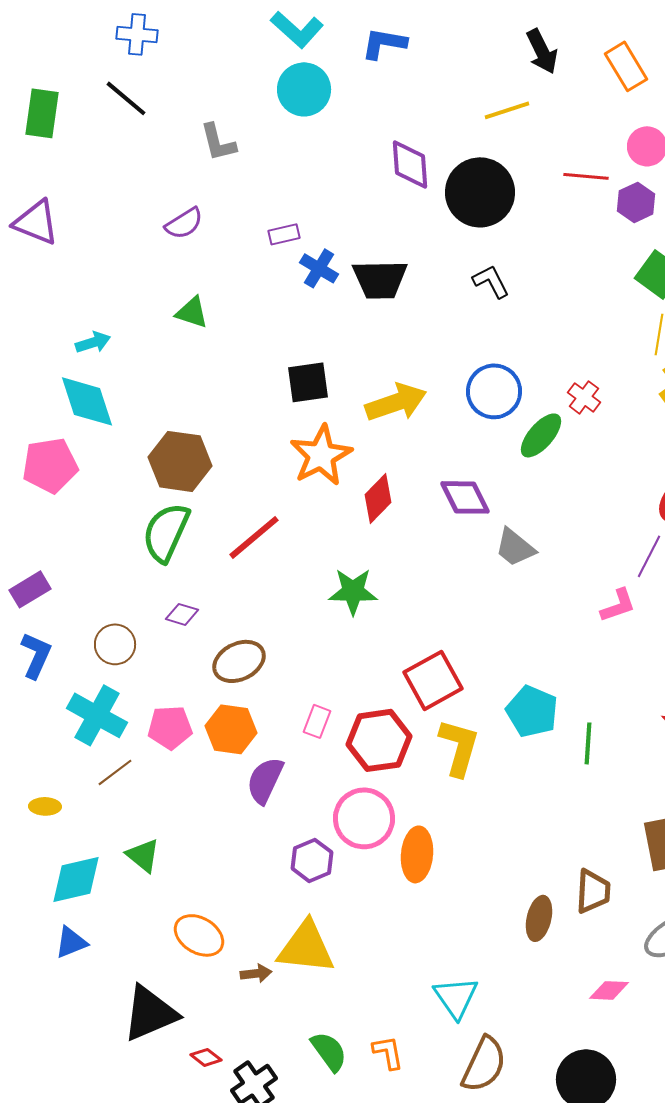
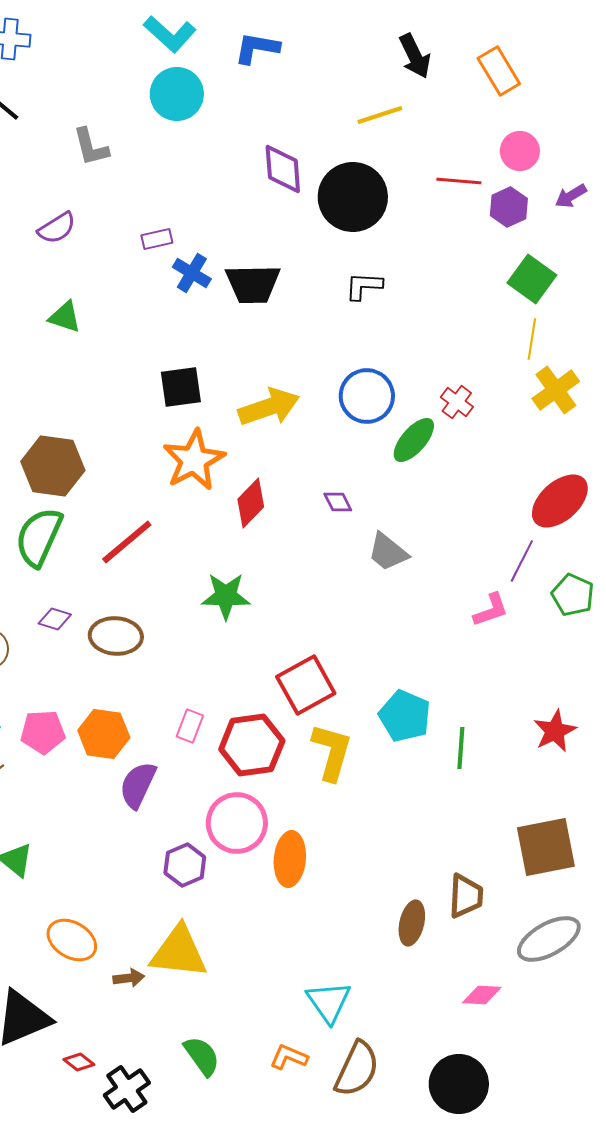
black L-shape: (491, 281) -> (364, 286), turned -60
purple diamond: (465, 497) -> (338, 502), size x0.6
brown ellipse: (239, 661) -> (116, 636), moved, turned 30
orange L-shape: (388, 1052) -> (289, 1057), moved, turned -57

